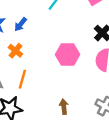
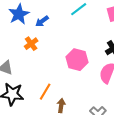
orange line: (22, 79) -> (45, 92), moved

